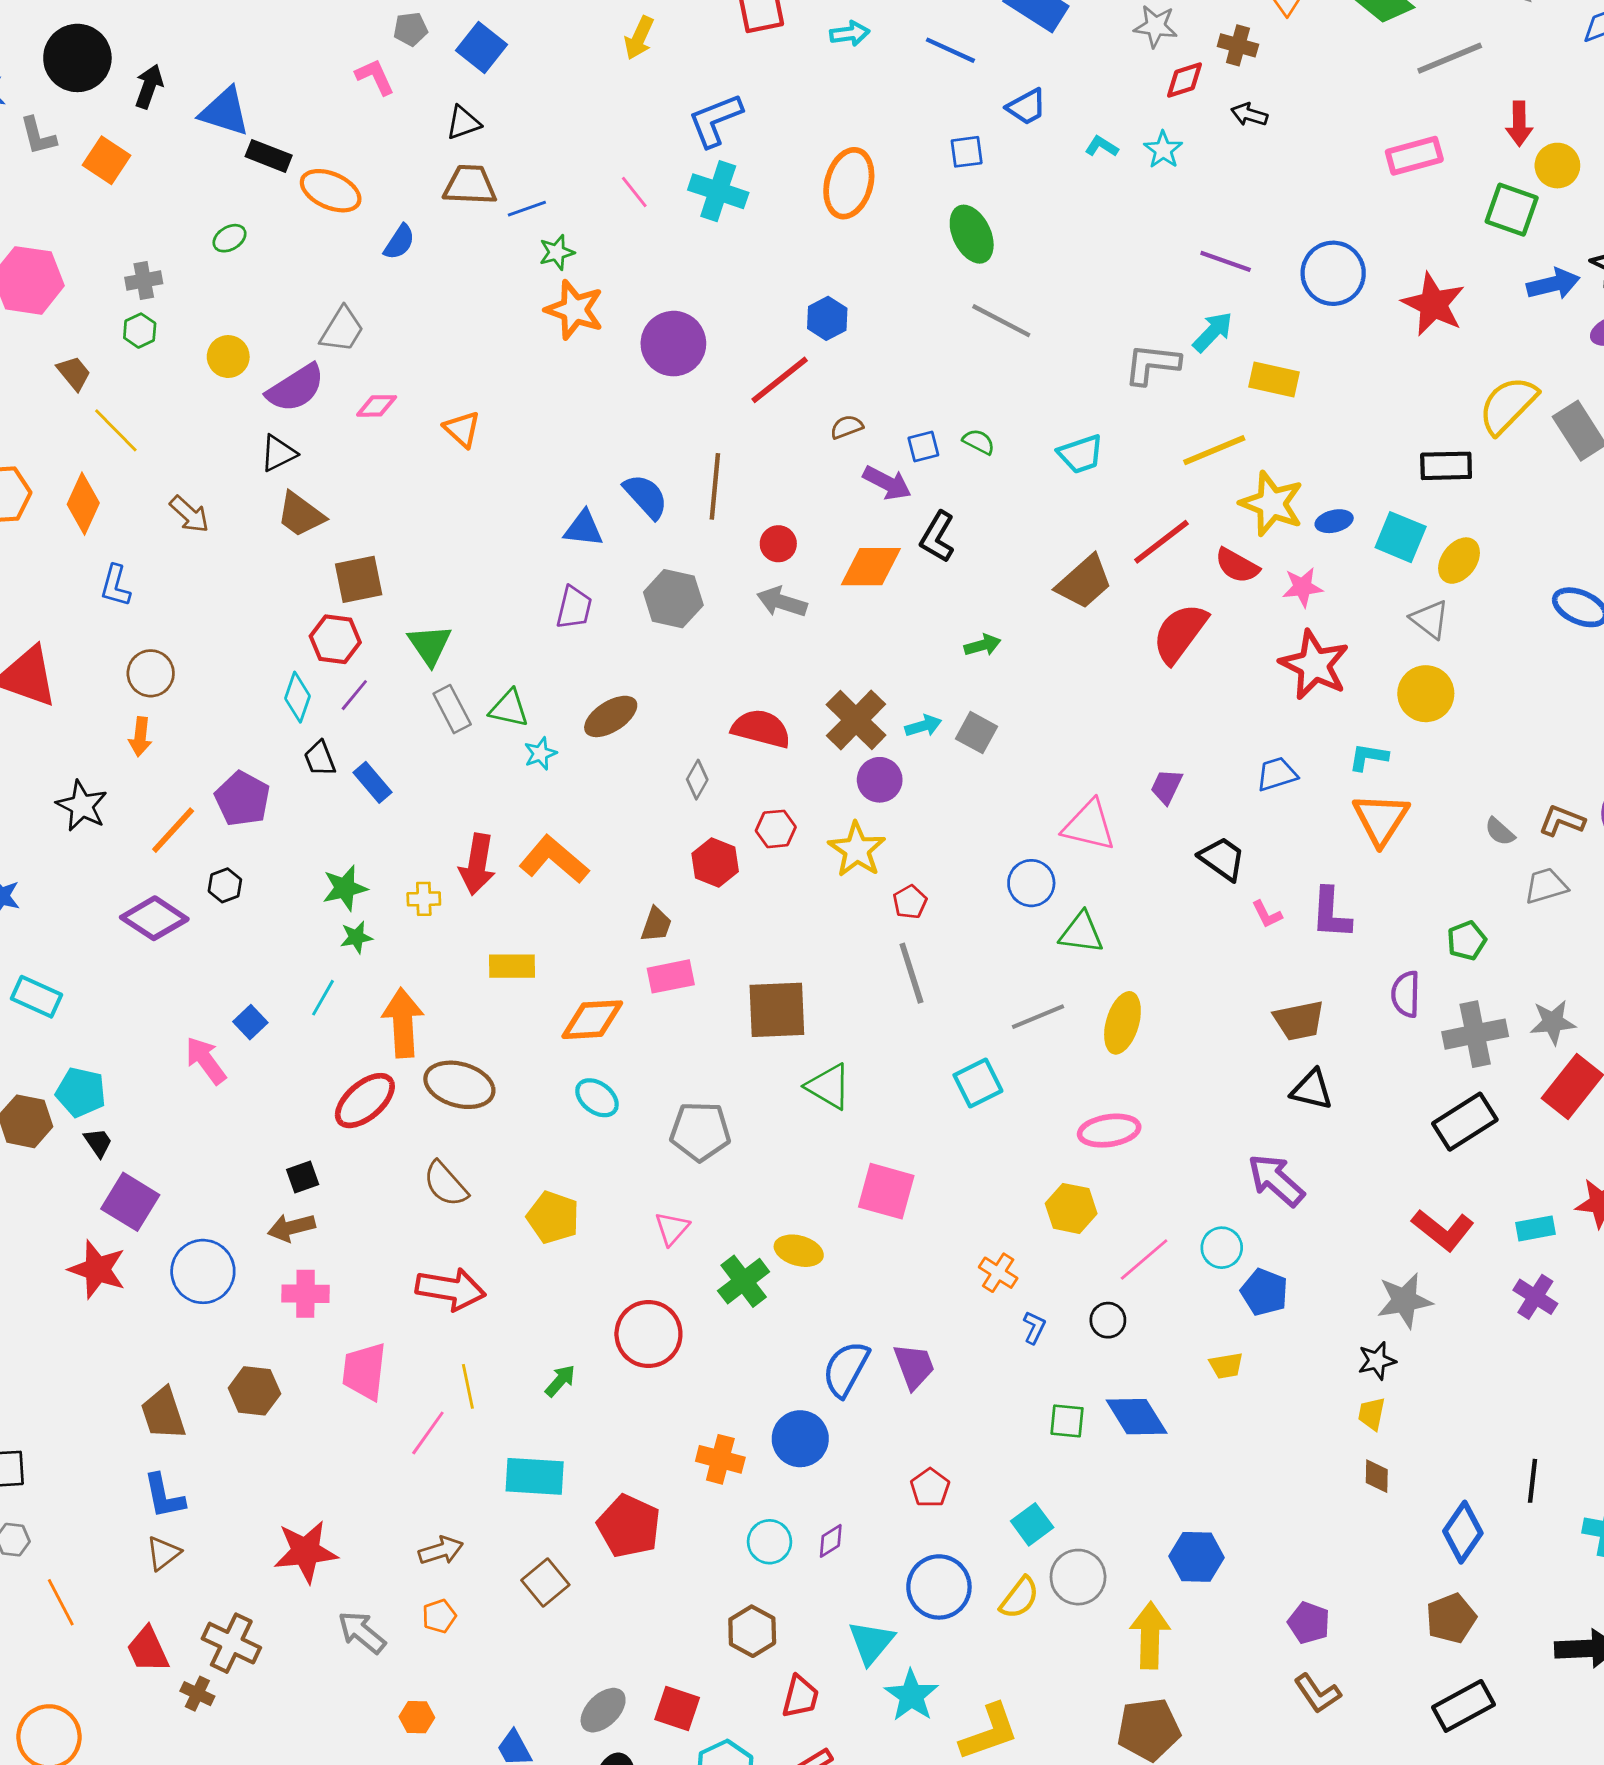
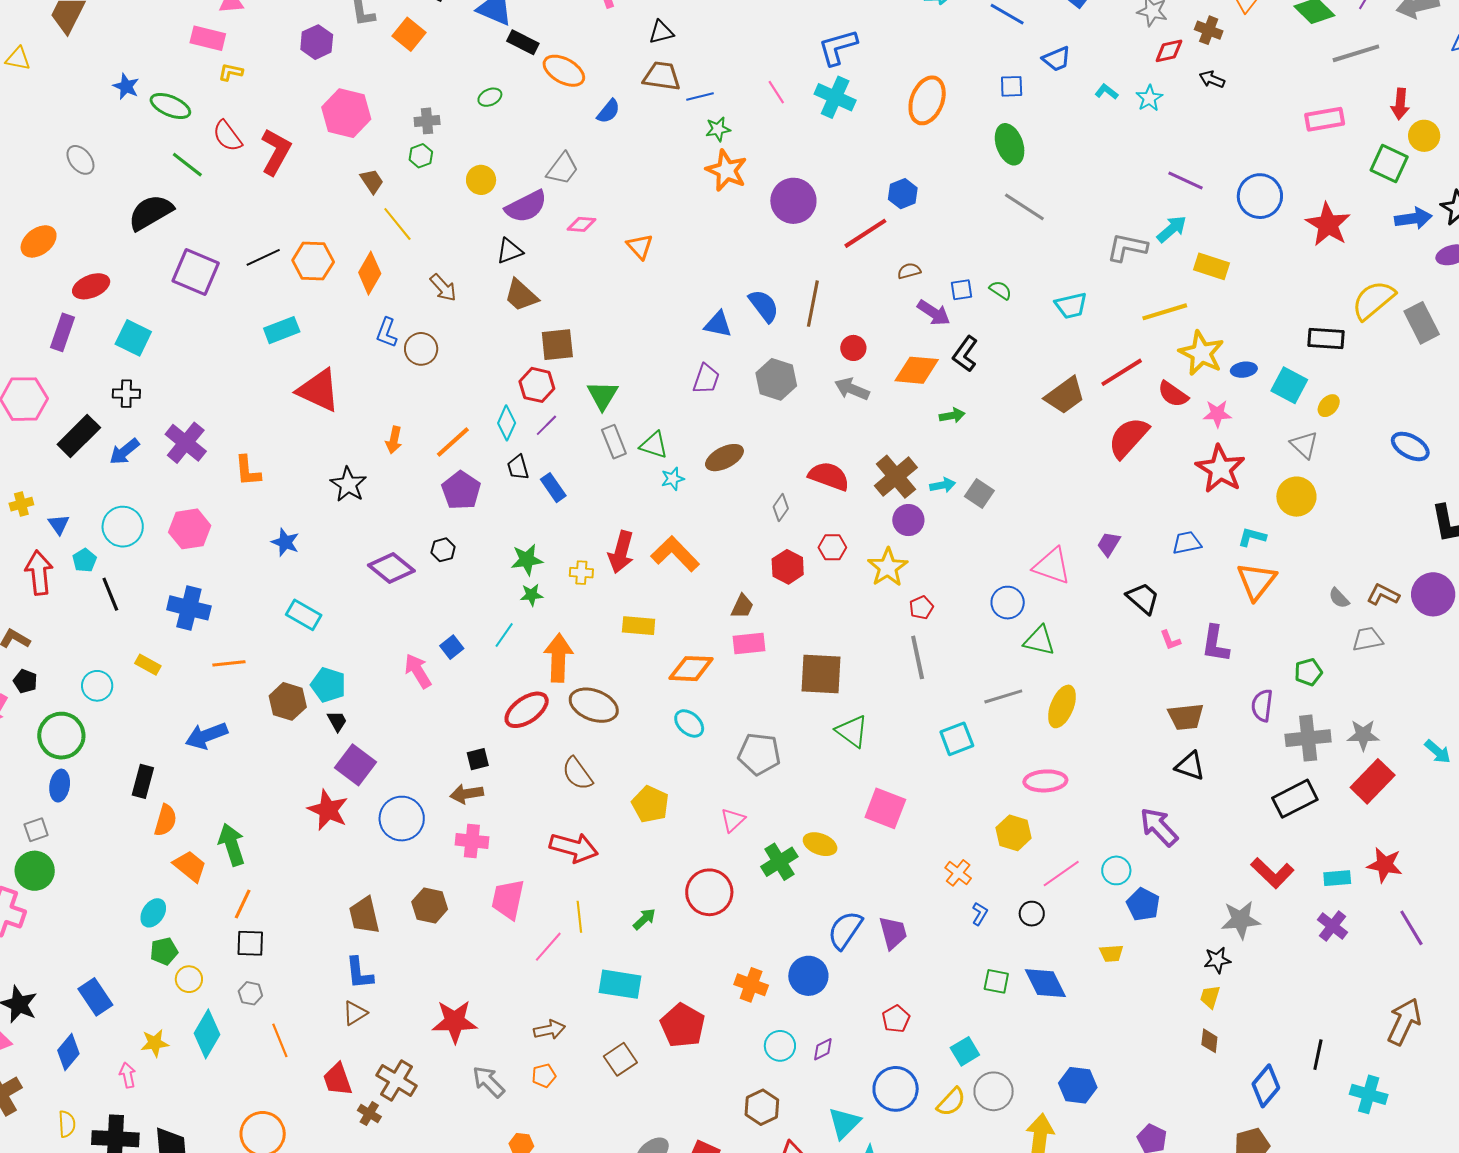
yellow ellipse: (1459, 561) -> (1329, 406), size x0.7
green arrow: (983, 645) -> (952, 415), moved
brown circle: (151, 673) -> (421, 349), moved
orange line: (173, 830) -> (453, 442), moved

